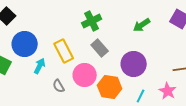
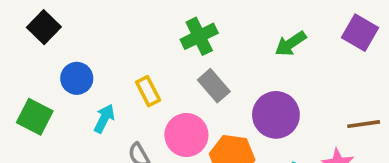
blue circle: (25, 44) -> (77, 78), size x0.7
yellow rectangle: (64, 51) -> (148, 91), size x0.7

